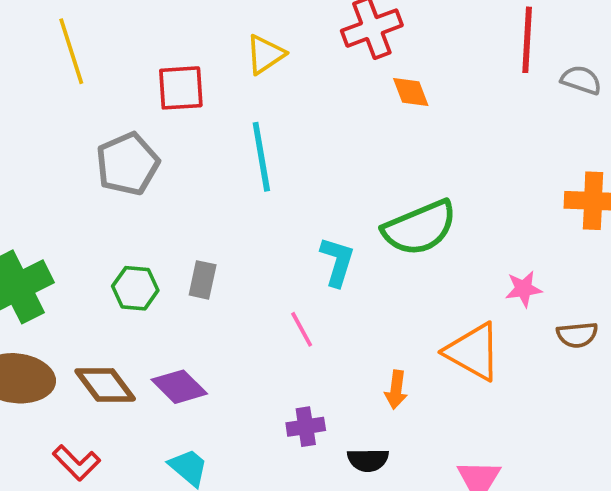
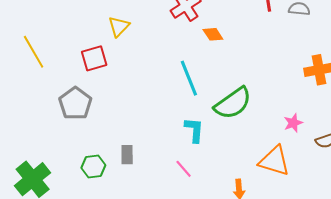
yellow triangle: (265, 54) -> (119, 27), moved
cyan line: (261, 157) -> (189, 78), moved

